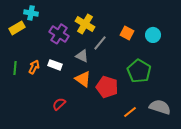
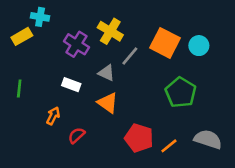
orange square: (127, 33) -> (165, 43), size x1.6
orange arrow: (34, 67) -> (53, 116), moved
red pentagon: (107, 87) -> (139, 138), moved

